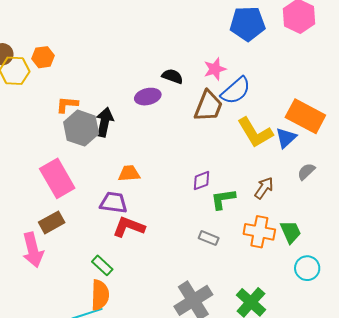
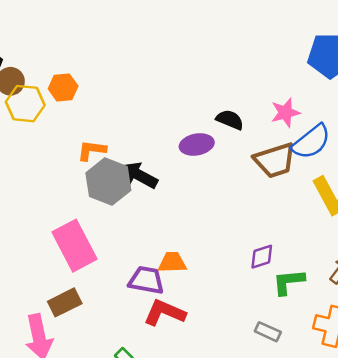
brown trapezoid: (208, 106) -> (275, 160), turned 48
black arrow: (105, 122) -> (139, 175), turned -76
orange trapezoid: (129, 173) -> (172, 262), moved

